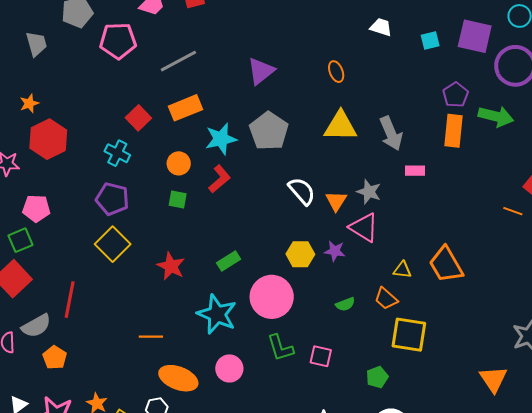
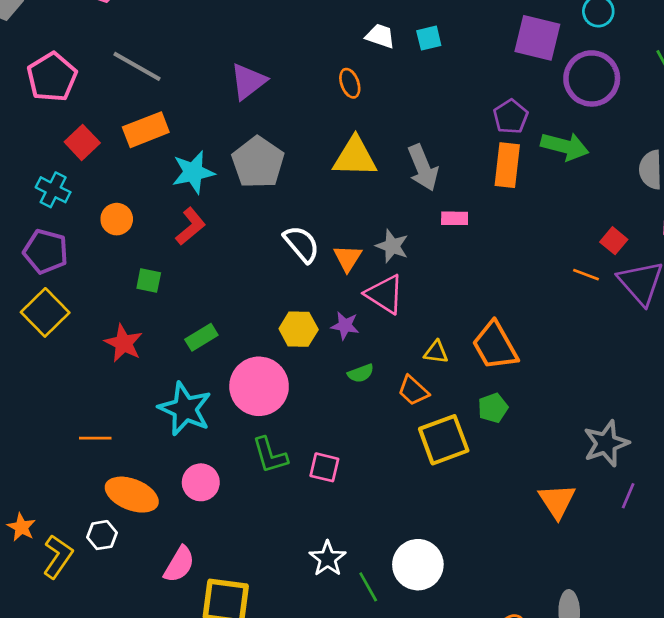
white trapezoid: (381, 27) -> (380, 36), moved
cyan square: (430, 40) -> (429, 38), moved
pink pentagon: (118, 41) -> (52, 77), moved, turned -30
gray line: (178, 61) -> (137, 66), turned 57
orange circle: (179, 163) -> (117, 219), moved
green square: (178, 199) -> (149, 281), moved
green semicircle: (345, 304) -> (361, 373), moved
yellow square: (409, 335) -> (444, 440), turned -30
green pentagon: (377, 377) -> (493, 408), moved

